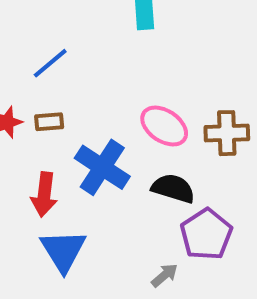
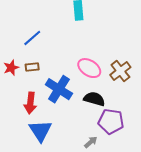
brown cross: (227, 133) -> (120, 71), turned -35
purple pentagon: (206, 234) -> (111, 121), turned -30

